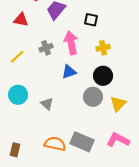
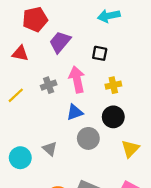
cyan circle: (18, 95) -> (20, 158), moved
gray circle: (93, 97) -> (88, 138), moved

